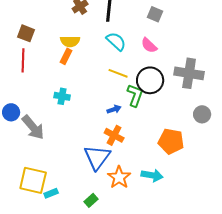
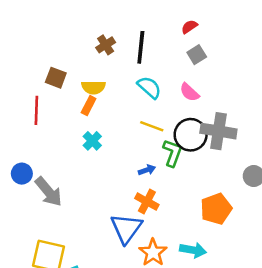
gray square: (155, 14) -> (197, 55), turned 35
brown square: (26, 33) -> (56, 78), moved
gray cross: (189, 73) -> (218, 131), moved
cyan cross: (62, 96) -> (92, 141), moved, turned 35
orange pentagon: (171, 141) -> (216, 209), turned -30

